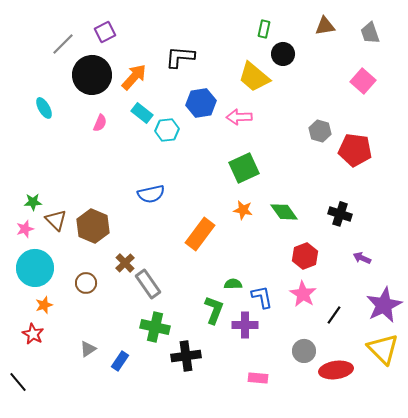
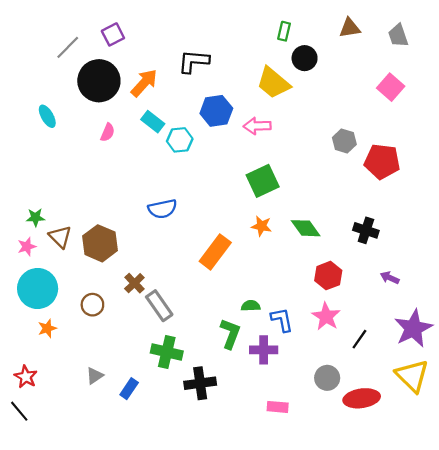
red star: (33, 334) -> (26, 377), moved

